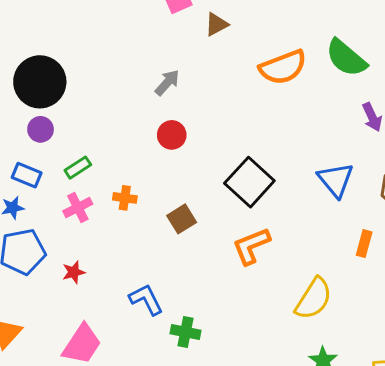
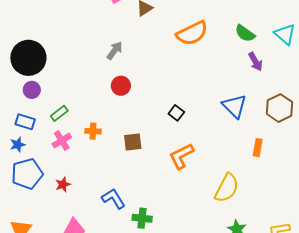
green semicircle: (346, 58) -> (245, 33), moved, size x0.7
black square: (249, 182) -> (176, 113), size x0.5
brown square: (182, 219) -> (133, 142), turned 30

